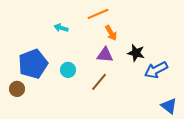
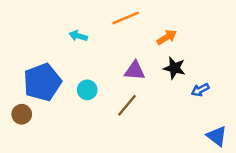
orange arrow: (111, 33) -> (167, 37), moved, turned -91
blue arrow: (156, 70) -> (200, 90), size x0.6

